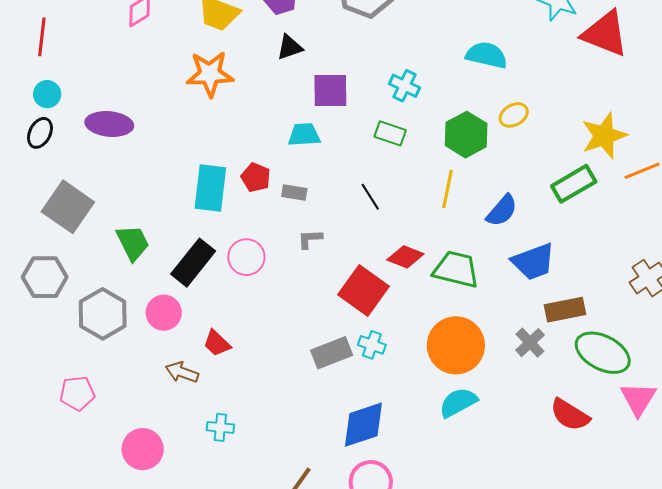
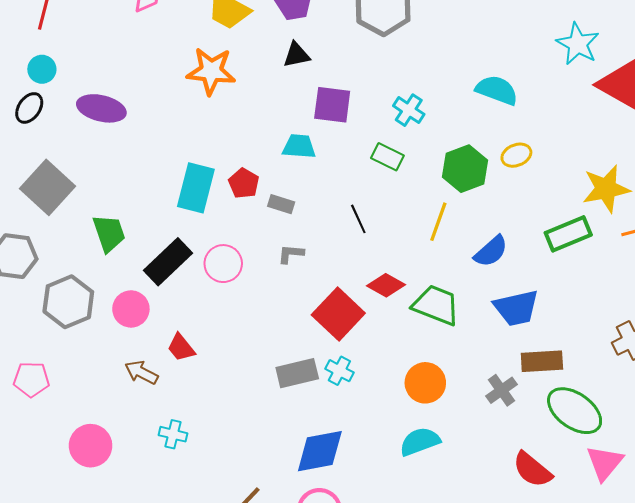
orange circle: (456, 345) -> (425, 383), size x0.7

